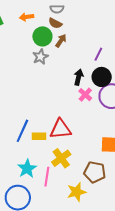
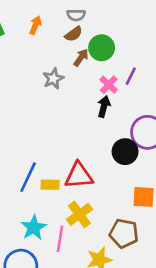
orange arrow: (27, 17) -> (35, 25), turned 120
brown semicircle: (55, 23) -> (74, 34), turned -64
green circle: (42, 36) -> (102, 48), moved
black circle: (102, 77) -> (125, 152), moved
pink cross: (85, 95) -> (109, 85), moved

